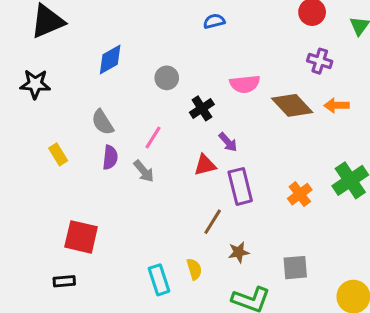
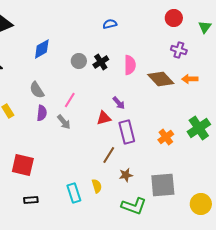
pink semicircle: (245, 84) -> (130, 65), turned -84
black cross: (202, 108) -> (101, 62), moved
gray square: (295, 268) -> (163, 185), size x1.5
black rectangle: (64, 281) -> (31, 200), moved

